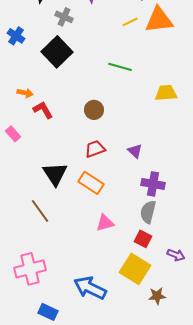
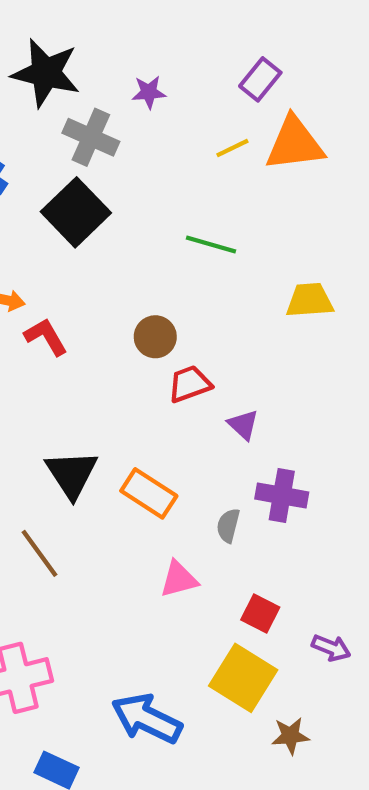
gray cross: (64, 17) -> (91, 137), size x1.4
red trapezoid: (95, 149) -> (190, 384), moved
gray semicircle: (148, 212) -> (228, 526), moved, size x0.7

